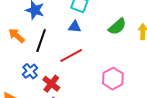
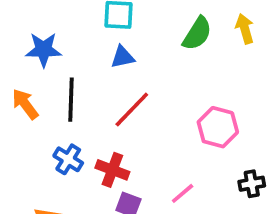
orange arrow: (17, 36) -> (25, 104), turned 30

